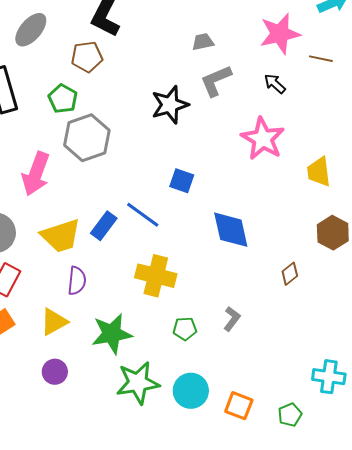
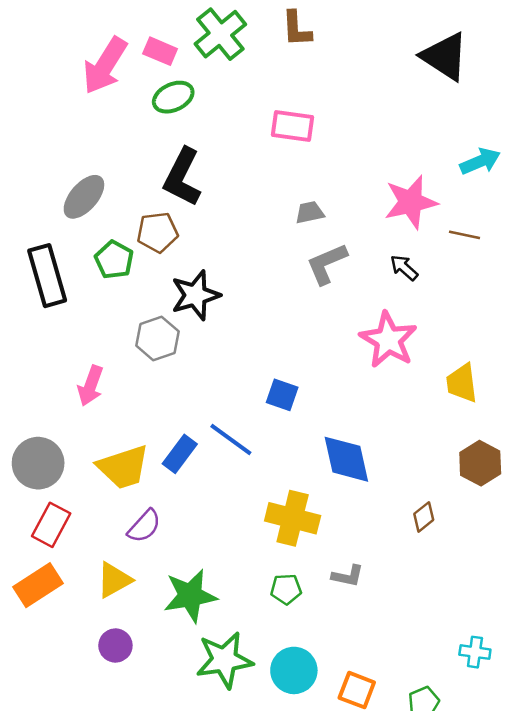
green pentagon: (63, 99) -> (114, 260), moved
black star: (170, 105) -> (195, 295), moved
gray hexagon: (87, 138) -> (157, 338), size x0.7
pink arrow: (36, 174) -> (91, 386), size x0.7
yellow cross: (156, 276) -> (293, 518), moved
purple semicircle: (77, 281) -> (144, 526), turned 36
gray L-shape: (232, 319) -> (348, 576), turned 65
cyan cross: (329, 377) -> (475, 652), size x0.7

